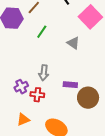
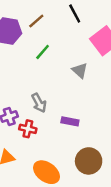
gray arrow: (44, 73) -> (39, 103), turned -42
brown circle: (88, 98) -> (89, 161), moved

